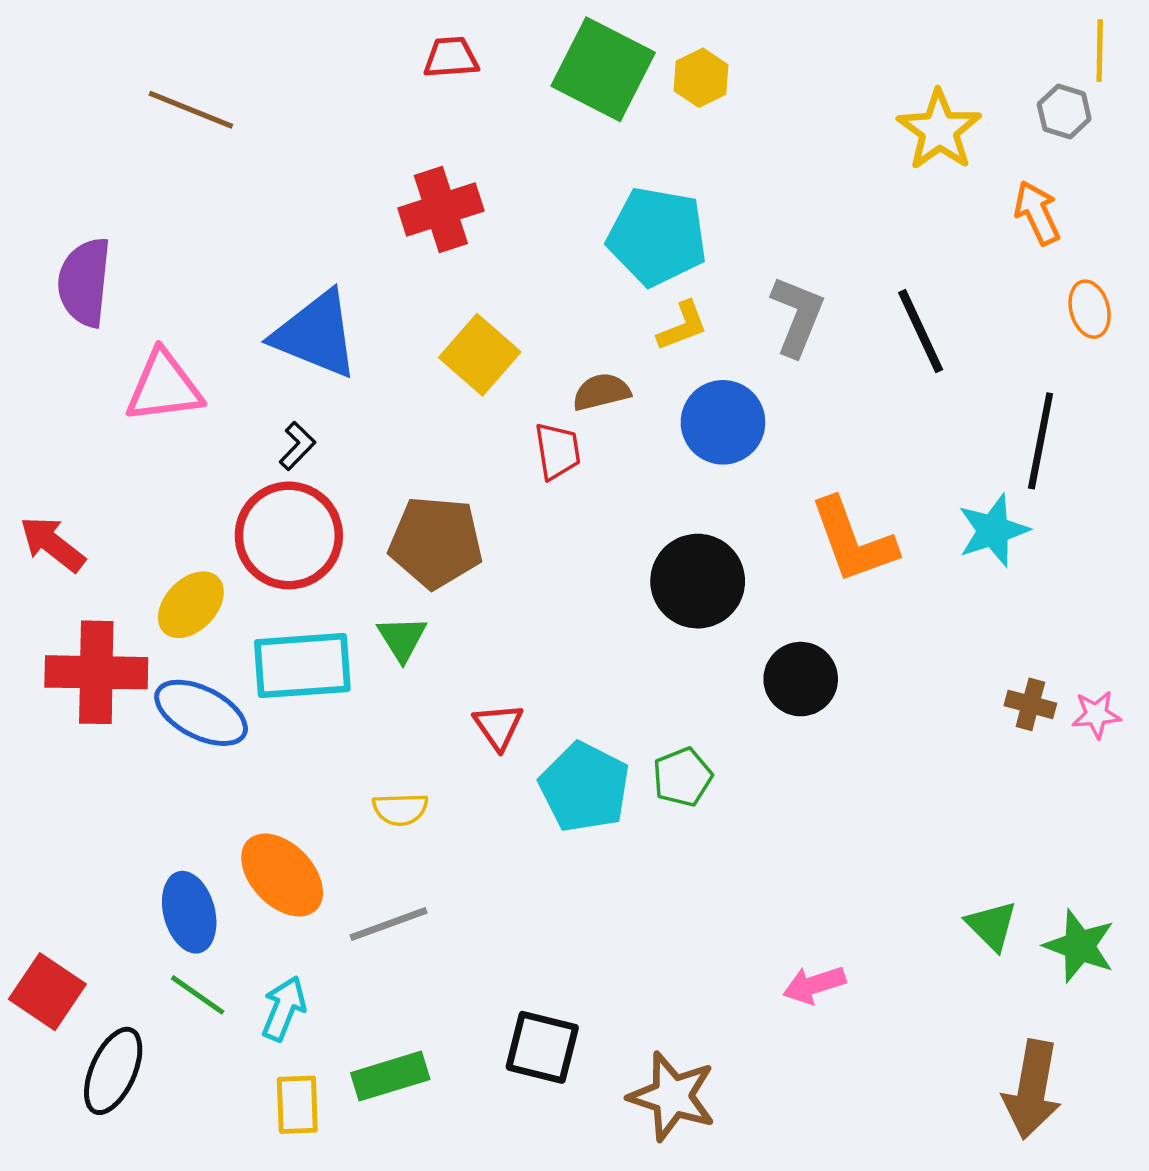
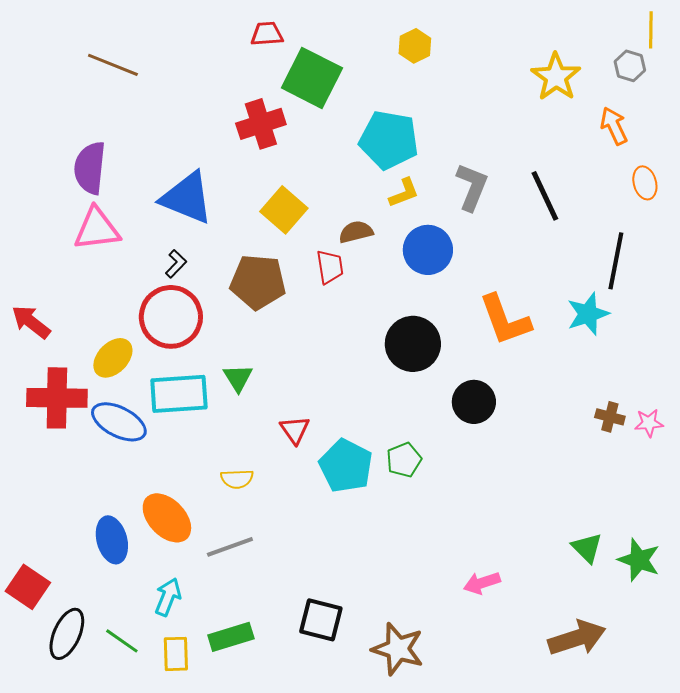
green square: (603, 69) -> (312, 78), moved
purple semicircle: (84, 282) -> (90, 168), moved
brown pentagon: (436, 542) -> (258, 282), moved
green line: (198, 995) -> (122, 641), moved
brown arrow: (1032, 1090) -> (577, 638), moved, turned -118

